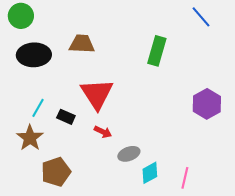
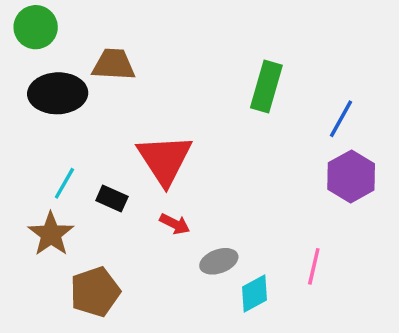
blue line: (201, 17) -> (341, 119), moved, turned 70
brown trapezoid: (82, 44) -> (114, 64), moved
pink line: (185, 178) -> (314, 266), moved

